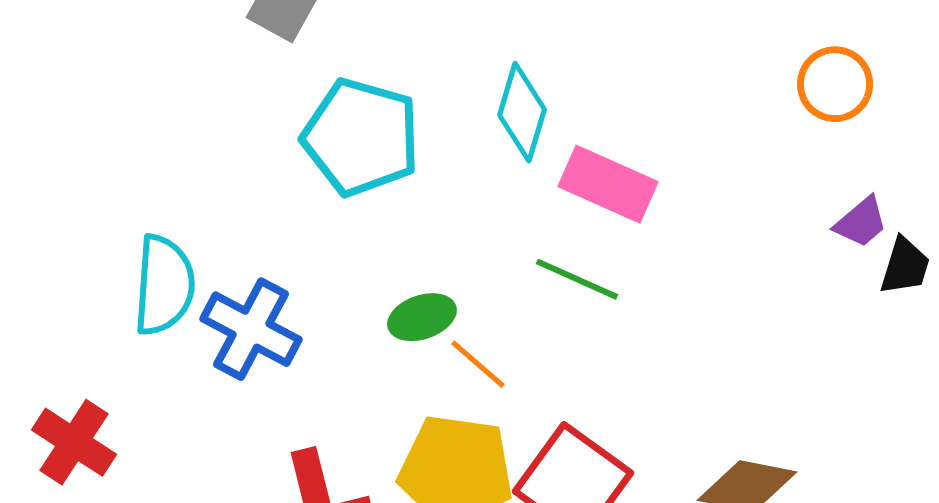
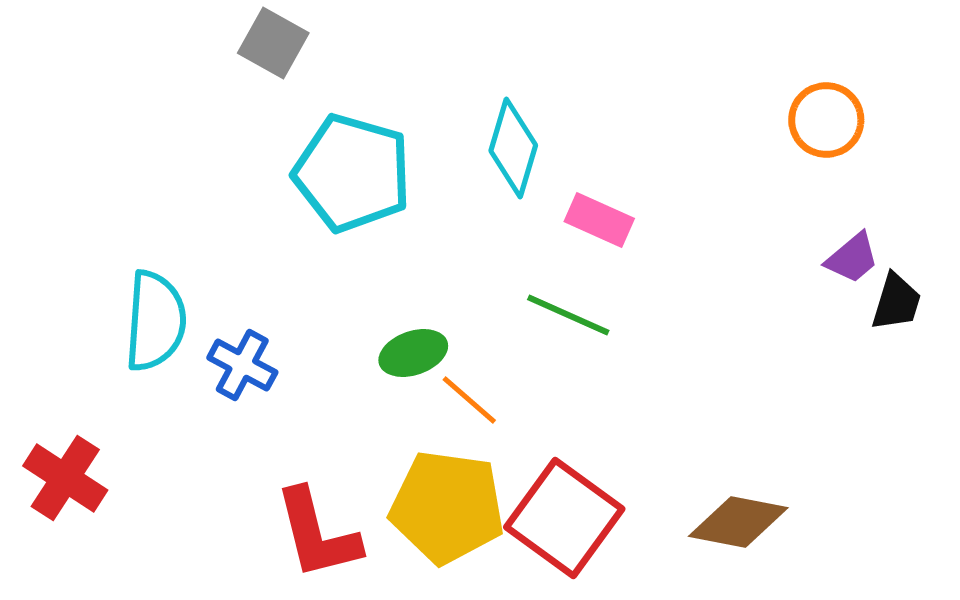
pink rectangle: (608, 184) -> (599, 220), size x0.7
blue cross: (251, 329) -> (242, 365), size x0.7

